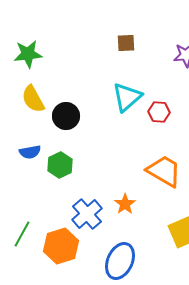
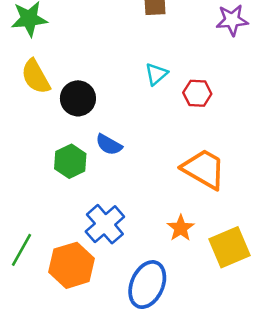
cyan triangle: (127, 97) -> (156, 74), size x0.6
blue semicircle: (30, 152) -> (109, 145), moved, turned 40
orange star: (125, 204) -> (181, 228), moved

